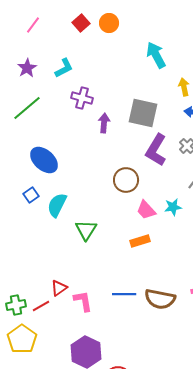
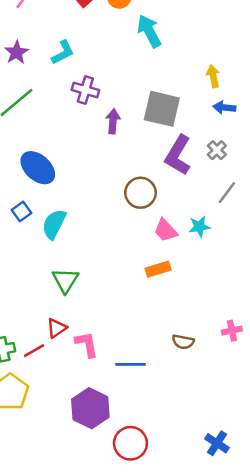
cyan arrow: (156, 55) -> (149, 31), moved
green triangle: (86, 230) -> (65, 280), moved
blue line: (124, 294) -> (130, 364), moved
brown semicircle: (160, 299) -> (183, 342), size x0.6

